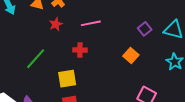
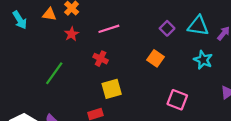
red cross: (80, 50) -> (101, 59), turned 32
yellow square: (67, 79) -> (112, 89), moved

